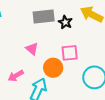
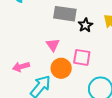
pink triangle: (32, 49) -> (53, 45), moved

